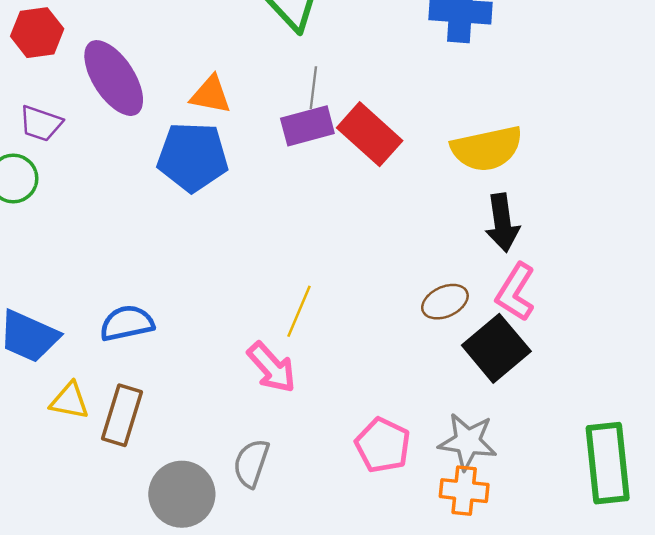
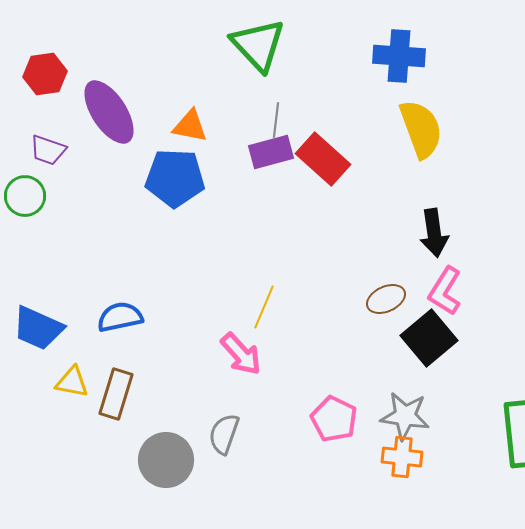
yellow semicircle: (487, 149) -> (421, 129), moved, turned -98

